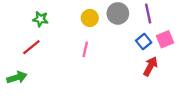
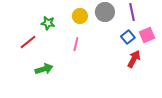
green star: (40, 19) -> (48, 23), moved
green arrow: (17, 77) -> (44, 69), moved

